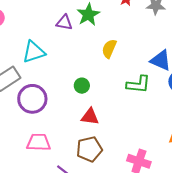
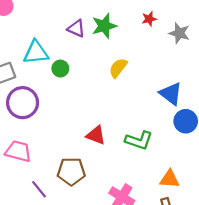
green L-shape: (138, 84) -> (139, 140), moved
green circle: (82, 86) -> (60, 69), moved
red triangle: (90, 117) -> (96, 135), moved

